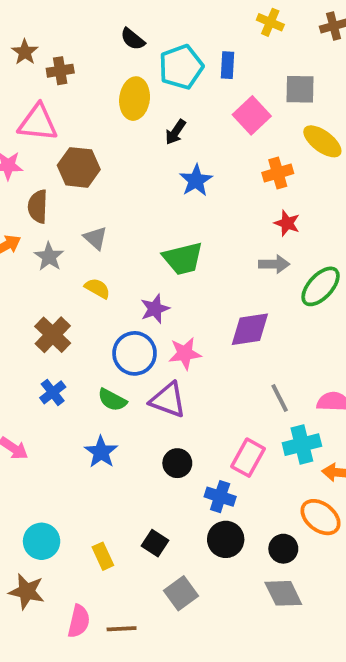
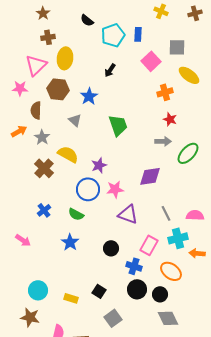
brown star: (25, 52) -> (43, 13), moved
yellow ellipse: (135, 99) -> (65, 58), moved
pink triangle: (38, 123) -> (36, 65), turned -50
blue star: (196, 180) -> (89, 96), moved
gray triangle: (95, 238) -> (75, 120), moved
green trapezoid: (183, 259) -> (118, 125), moved, turned -95
yellow semicircle: (97, 288) -> (68, 154), size x1.5
brown cross: (53, 335) -> (44, 168), moved
purple triangle: (168, 400) -> (128, 214), moved
orange ellipse: (321, 517) -> (171, 271), moved
black circle: (283, 549) -> (160, 294), moved
yellow rectangle: (103, 556) -> (71, 298), turned -48

